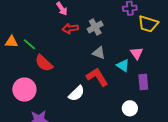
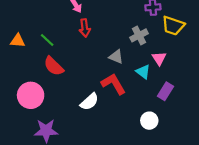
gray cross: (95, 27) -> (139, 35), moved
red arrow: (70, 29) -> (85, 28), turned -91
green line: (30, 44) -> (47, 40), moved
purple rectangle: (143, 82) -> (166, 91), turned 35

